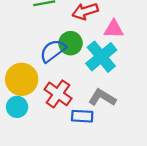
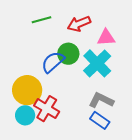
red cross: (58, 94) -> (47, 109), moved
blue rectangle: (82, 116) -> (100, 120), moved, turned 36

